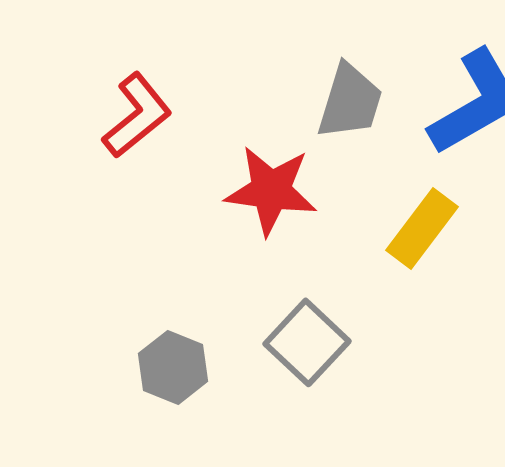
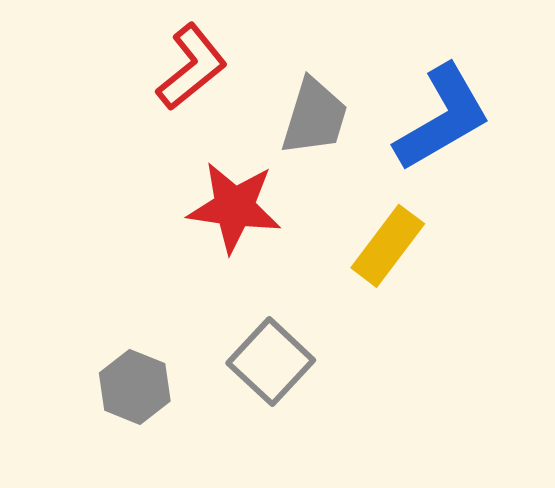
red L-shape: (137, 115) -> (192, 67), moved

